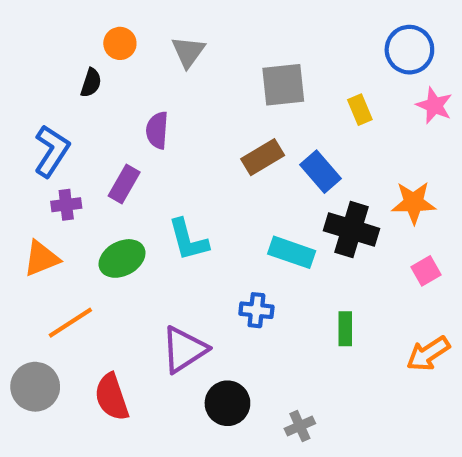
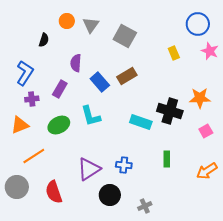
orange circle: (120, 43) -> (67, 21), moved
gray square: (283, 85) -> (125, 36), moved, turned 35
blue rectangle: (321, 172) -> (100, 82), moved
blue cross: (256, 310) -> (124, 165), moved

